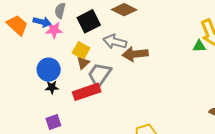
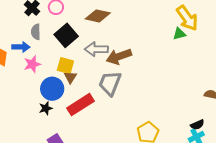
pink star: (54, 30) -> (32, 64), moved
blue circle: (49, 70) -> (52, 89), moved
gray trapezoid: (99, 75) -> (110, 83), moved

